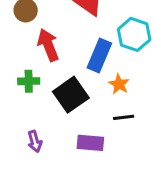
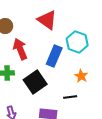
orange star: (119, 84) -> (81, 76), moved

